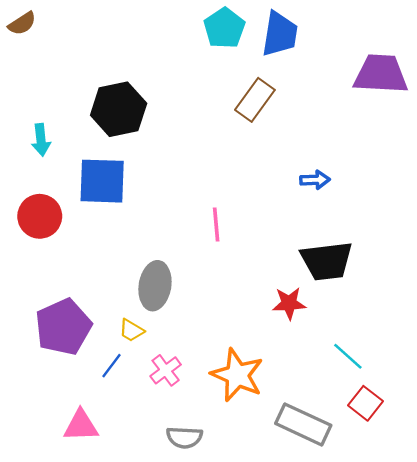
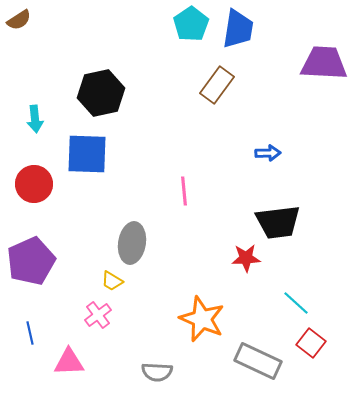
purple pentagon: (63, 327) -> (31, 261), moved
blue line: (111, 366) -> (30, 333), moved, turned -50
pink cross: (166, 370) -> (98, 315), moved

